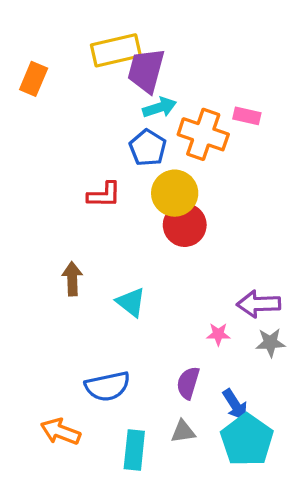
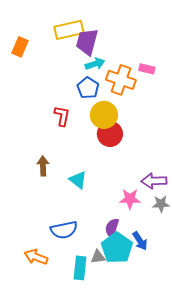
red L-shape: (104, 195) -> (62, 116), turned -80
pink star: (218, 334) -> (130, 199), size x1.5
gray triangle: (183, 432) -> (98, 257), moved
cyan pentagon: (247, 440) -> (117, 248), moved

